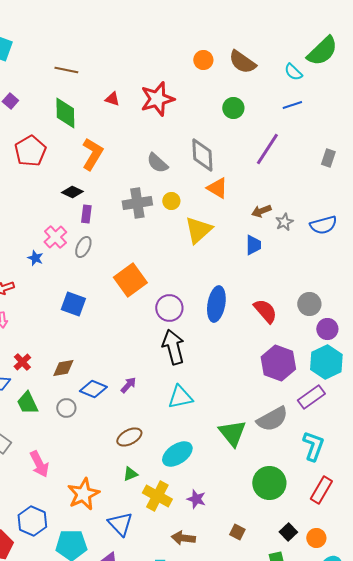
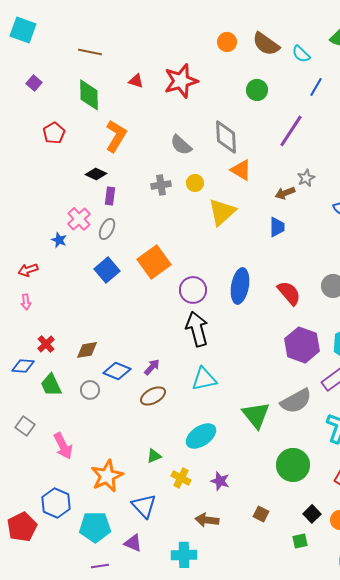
cyan semicircle: (293, 72) -> (301, 54), moved
blue line: (292, 105) -> (316, 87), turned -42
red pentagon: (30, 151) -> (54, 133), size x0.7
gray cross: (137, 203) -> (161, 185), size x0.7
gray star: (284, 222) -> (306, 178), moved
blue square: (73, 304) -> (107, 270), moved, turned 30
brown ellipse: (129, 437) -> (153, 396), moved
yellow cross: (157, 496) -> (181, 478), size x0.7

